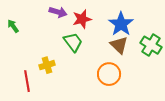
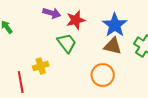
brown triangle: (119, 45) -> (113, 46), turned -30

